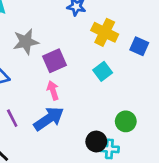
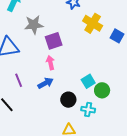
cyan square: (103, 71) -> (88, 81), moved
blue arrow: (49, 119) -> (45, 83), size x0.7
black circle: (96, 141) -> (68, 100), moved

